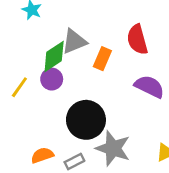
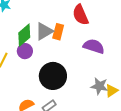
gray triangle: (74, 41) -> (44, 31), moved
gray star: (113, 148) -> (99, 86), moved, size x0.7

